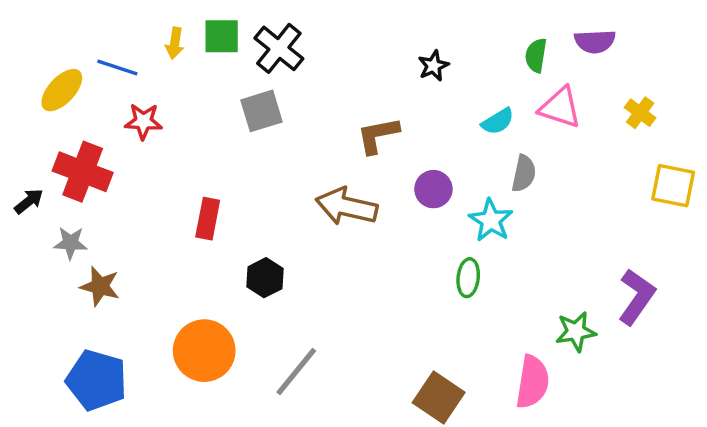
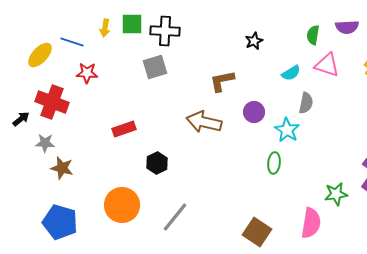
black cross: (279, 48) -> (165, 31), turned -36
red rectangle: (208, 219) -> (124, 129), turned 60

